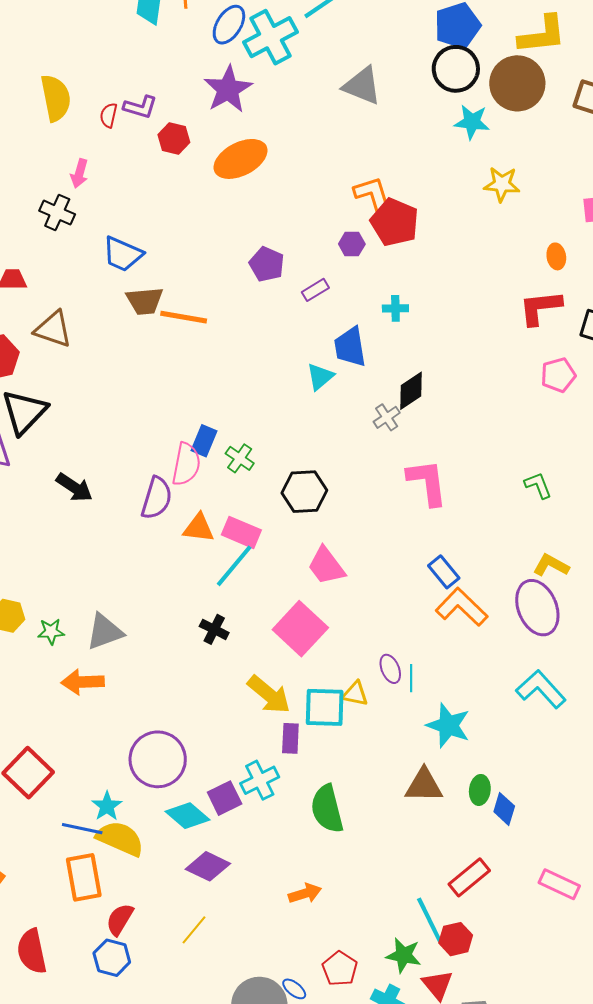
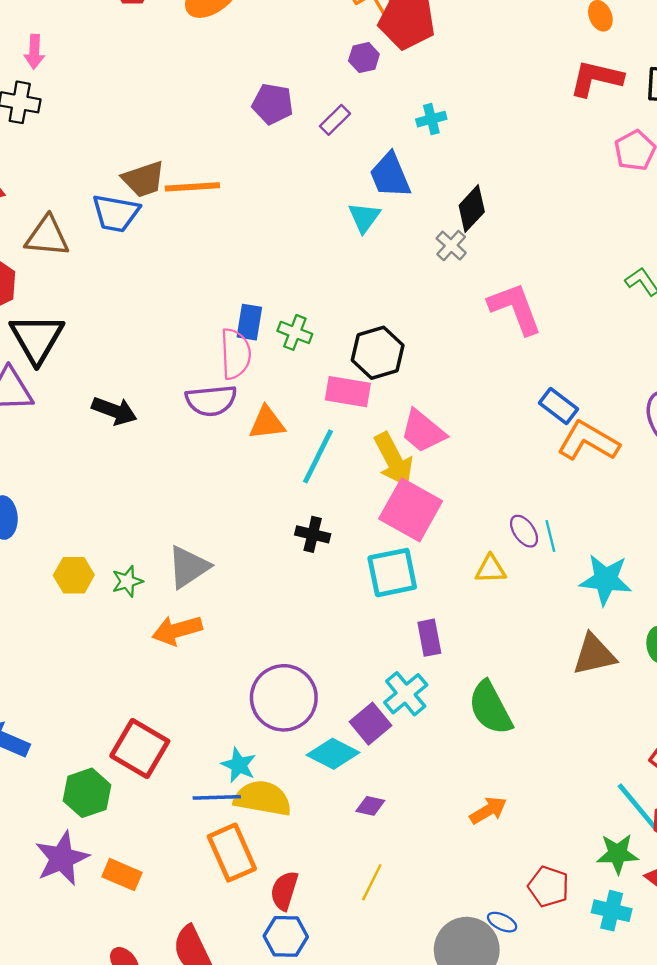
blue trapezoid: (123, 254) -> (116, 213), moved
red L-shape: (540, 308) -> (596, 78), turned 33
purple semicircle: (157, 498) -> (211, 400), turned 81
pink rectangle: (241, 532) -> (348, 392), moved
yellow arrow: (269, 695) -> (394, 460), moved, turned 36
cyan square: (325, 707) -> (392, 573), moved
purple diamond: (208, 866) -> (370, 806), size x0.6

